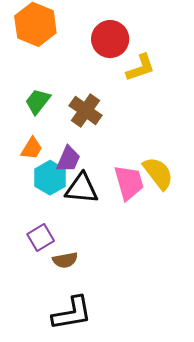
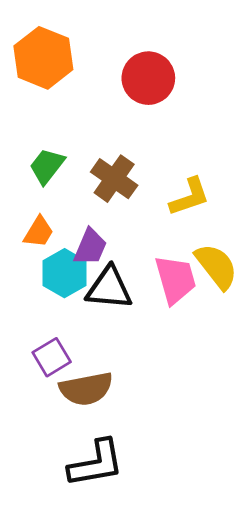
yellow L-shape: (141, 68) -> (190, 197), moved
brown semicircle: (65, 260) -> (86, 389), size x1.5

